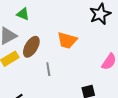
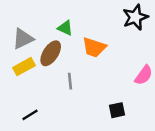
green triangle: (23, 14) -> (65, 28), moved

